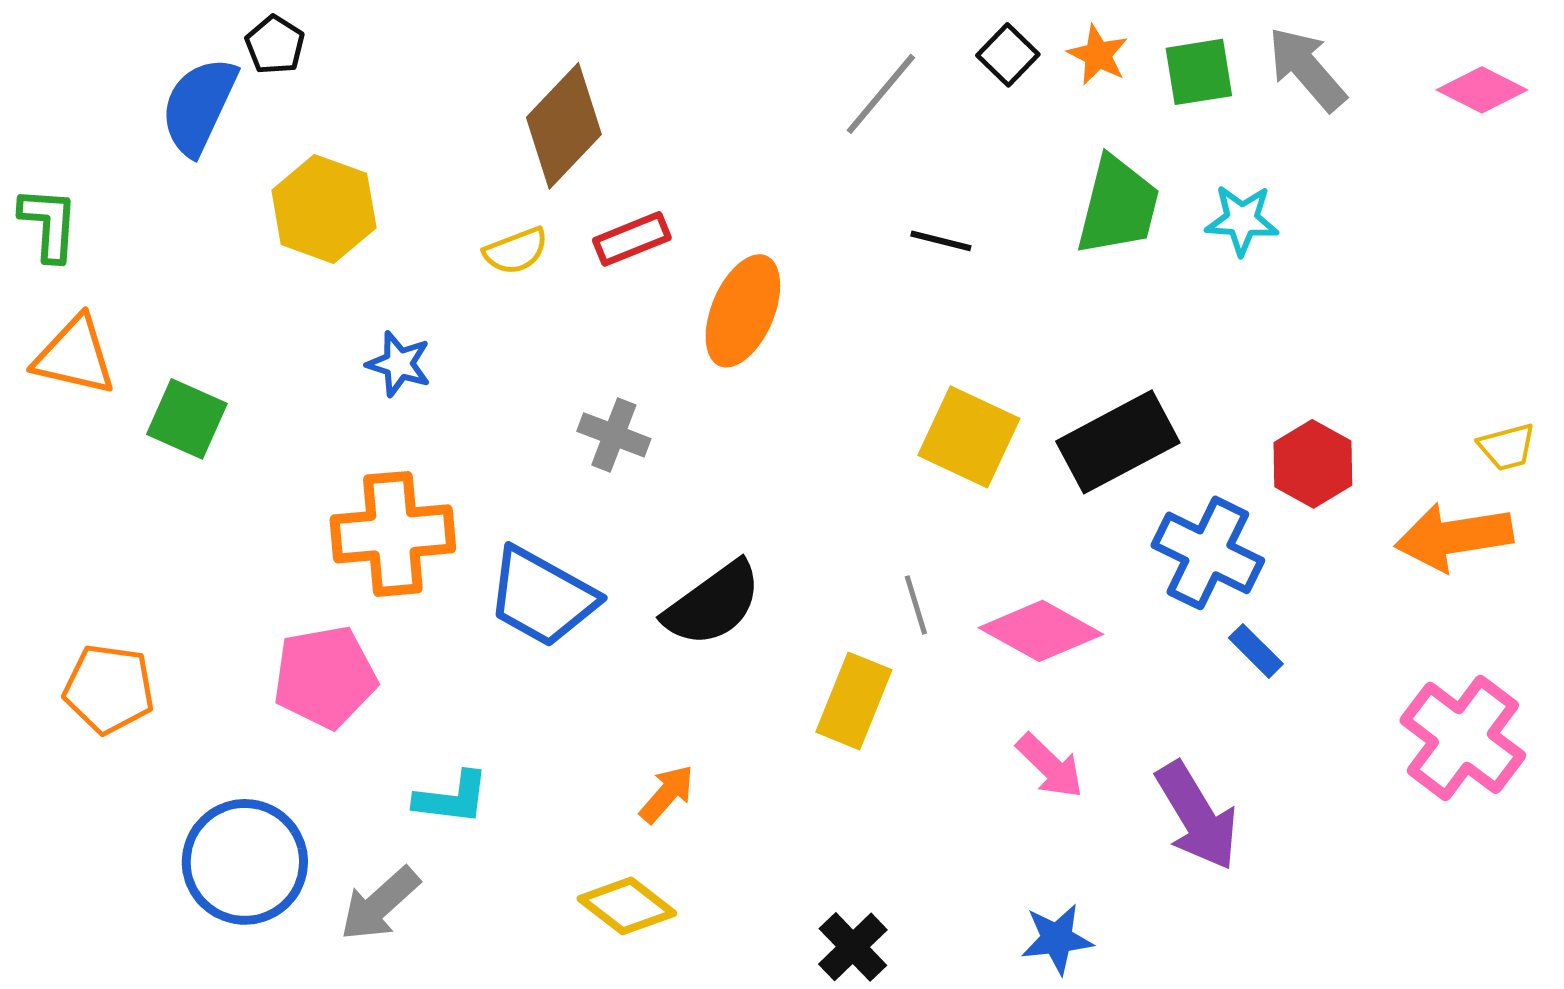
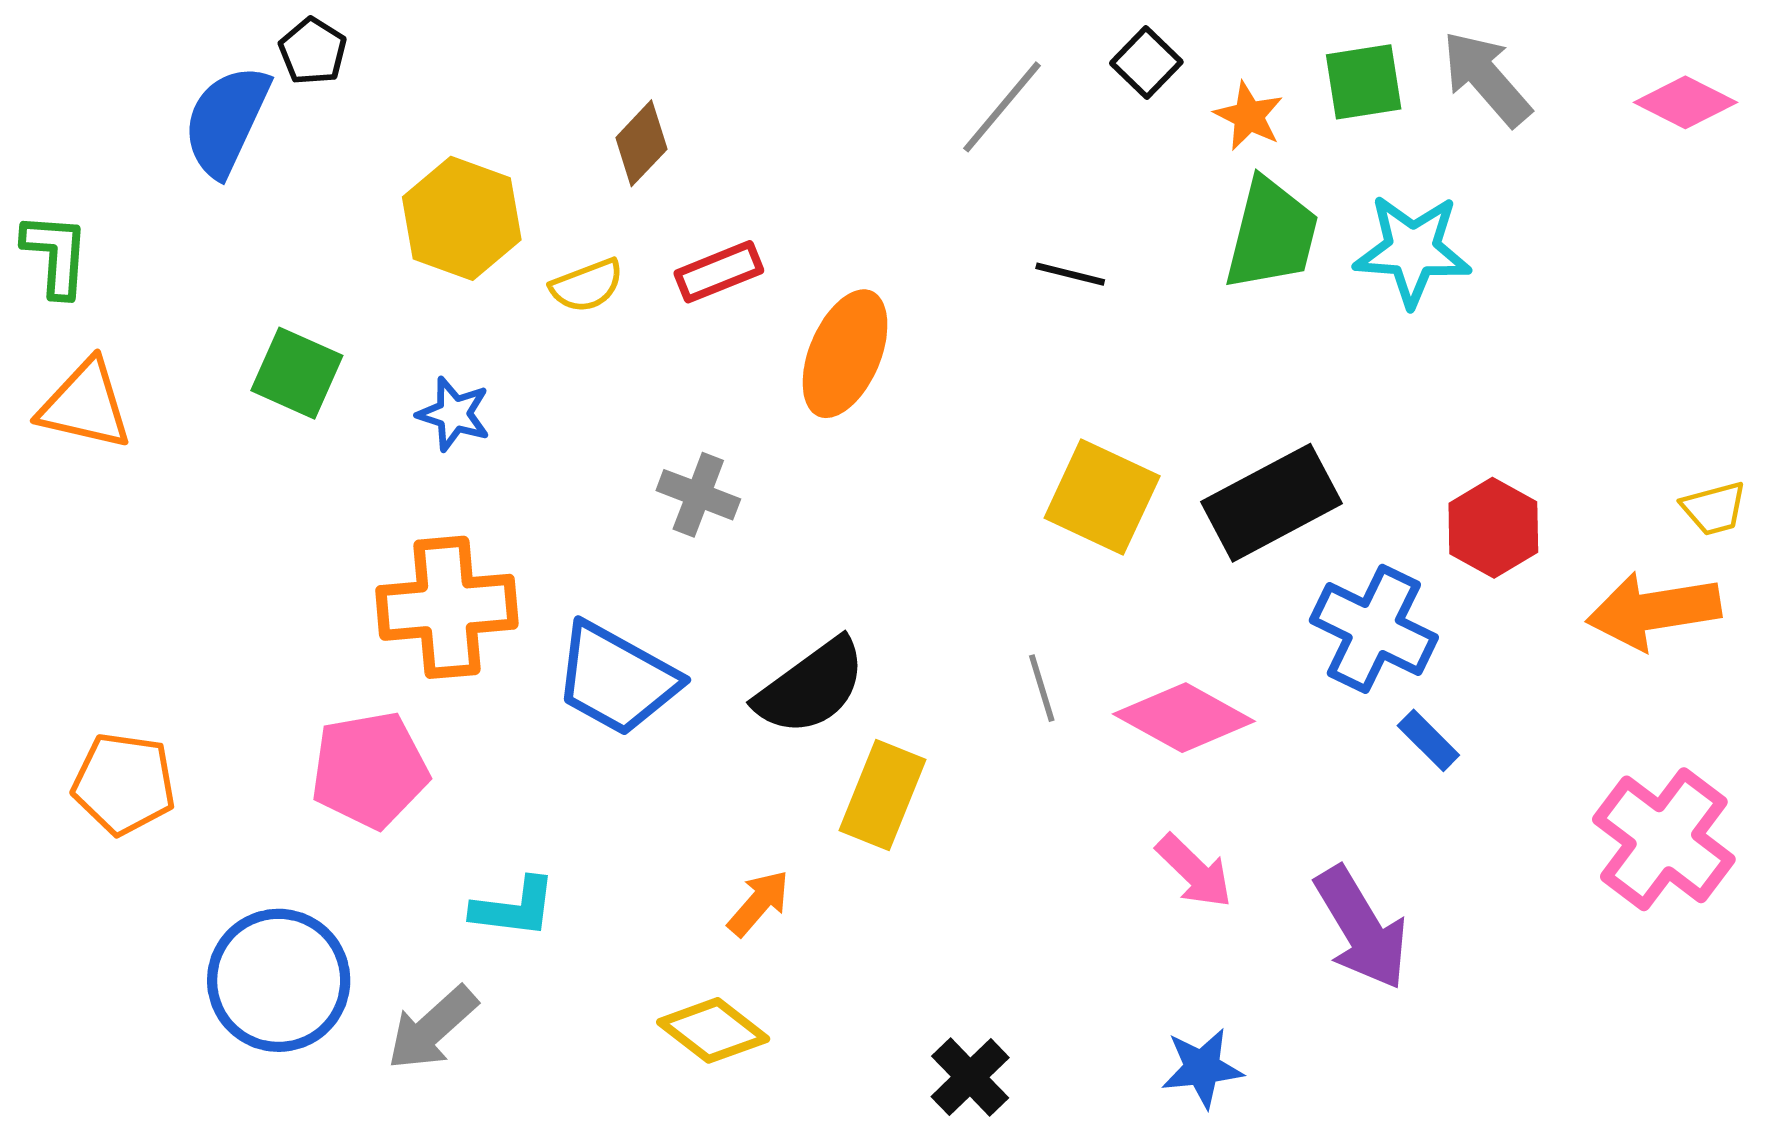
orange star: (1098, 55) -> (1249, 116), moved
brown diamond: (564, 126) -> (641, 143), size x0.6
yellow hexagon: (324, 209) -> (462, 218), moved
cyan star: (1242, 220) -> (1413, 250), size x1.4
green square: (187, 419) -> (297, 373), moved
yellow rectangle: (854, 701) -> (883, 795), moved

